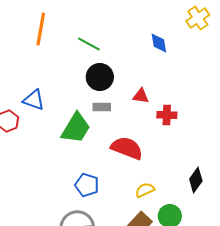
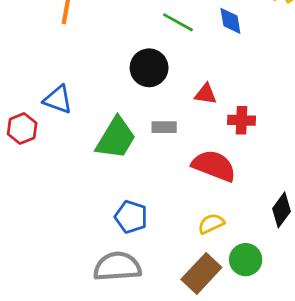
green line: (89, 44) -> (178, 22), moved
gray rectangle: (102, 107) -> (164, 127), moved
red semicircle: (127, 148) -> (214, 166), moved

